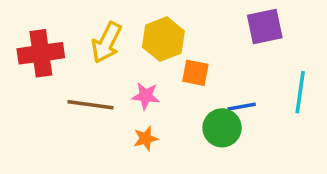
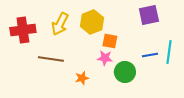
pink star: (146, 96) -> (105, 58), moved
blue line: (242, 107) -> (150, 55), moved

